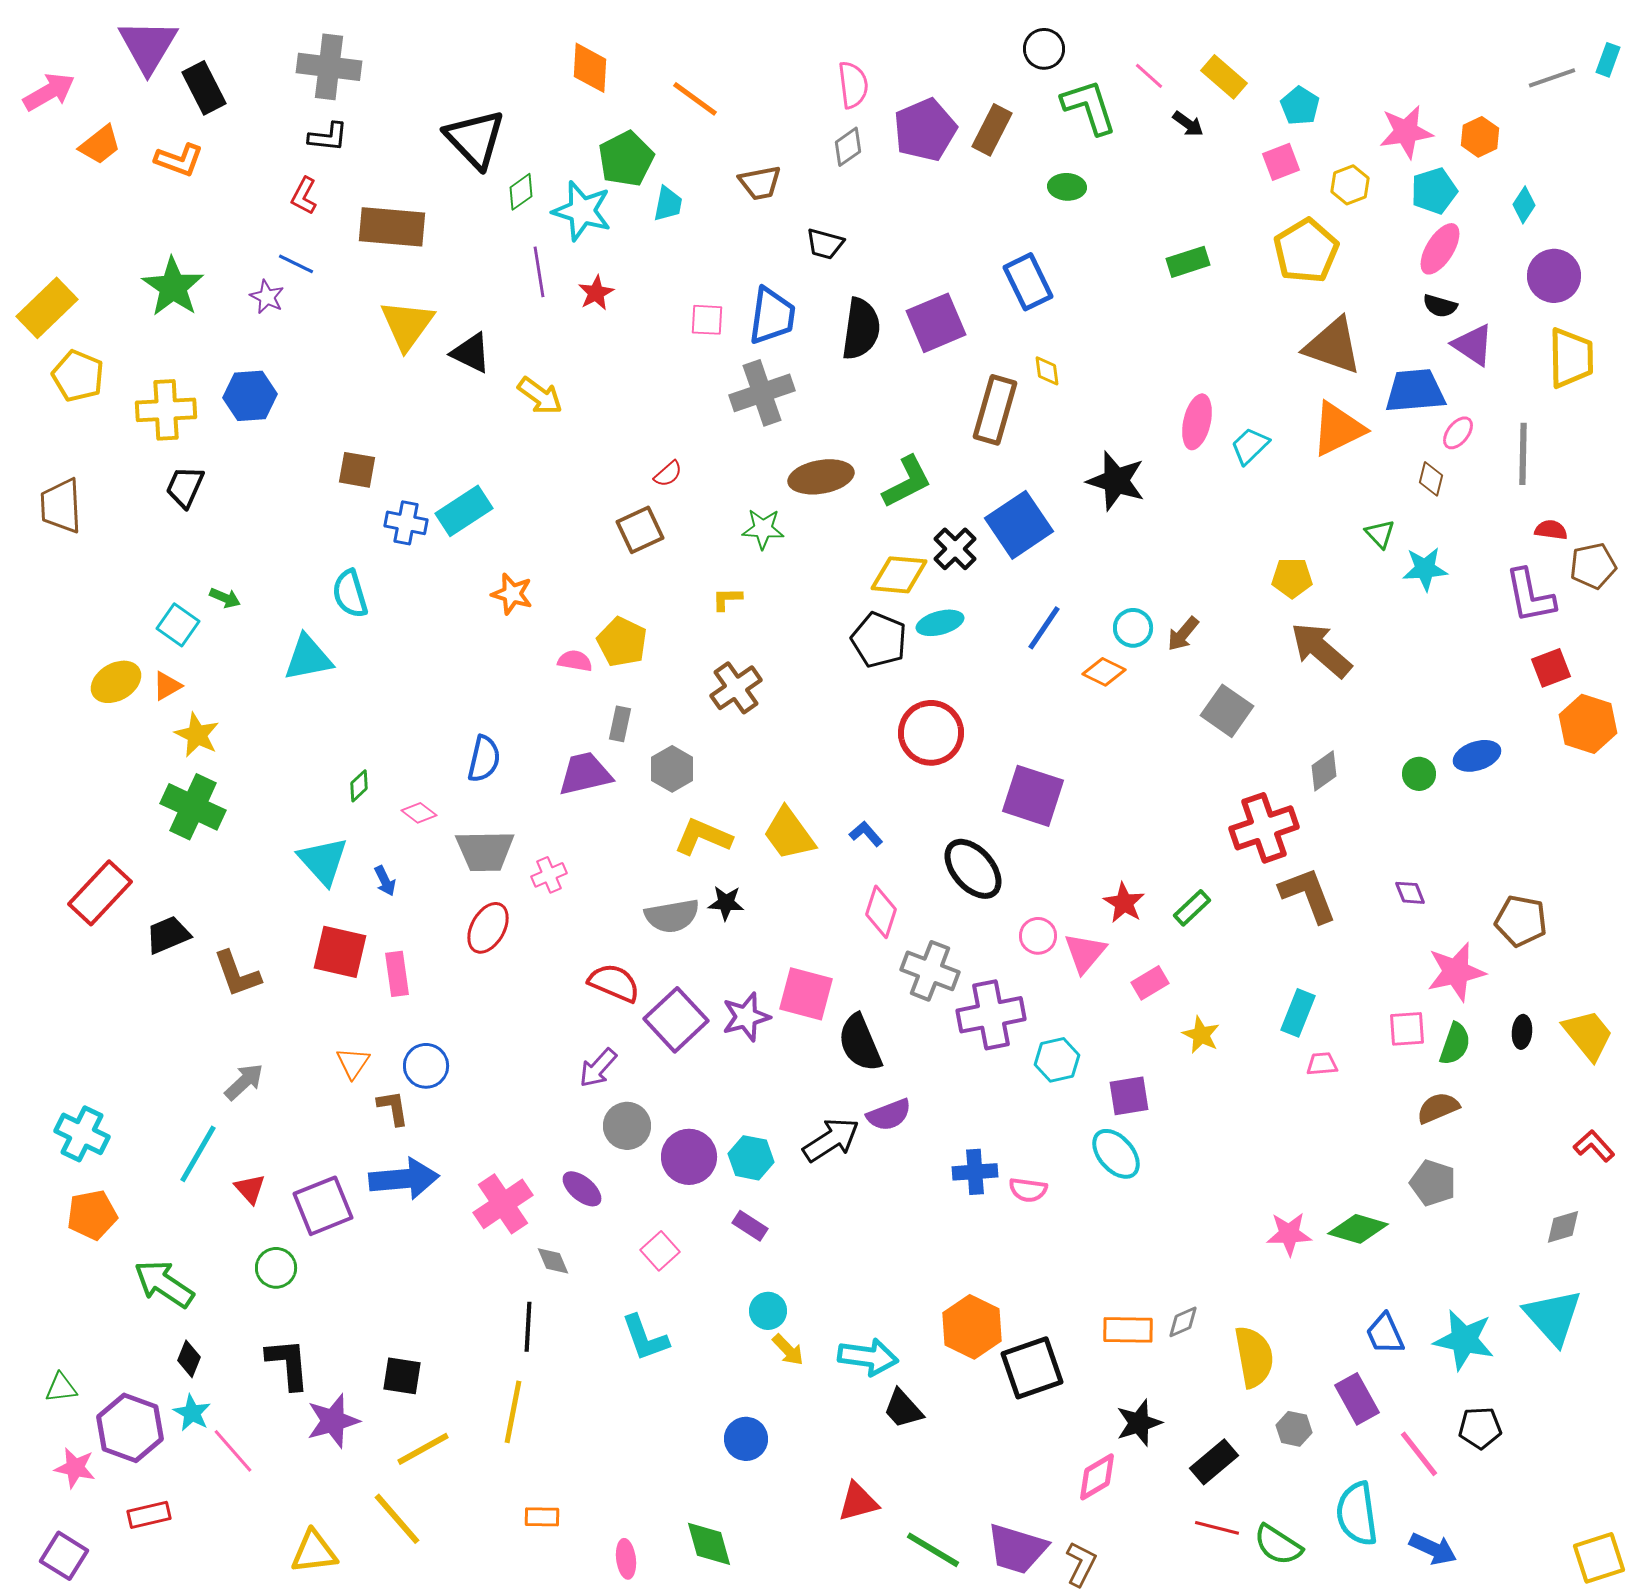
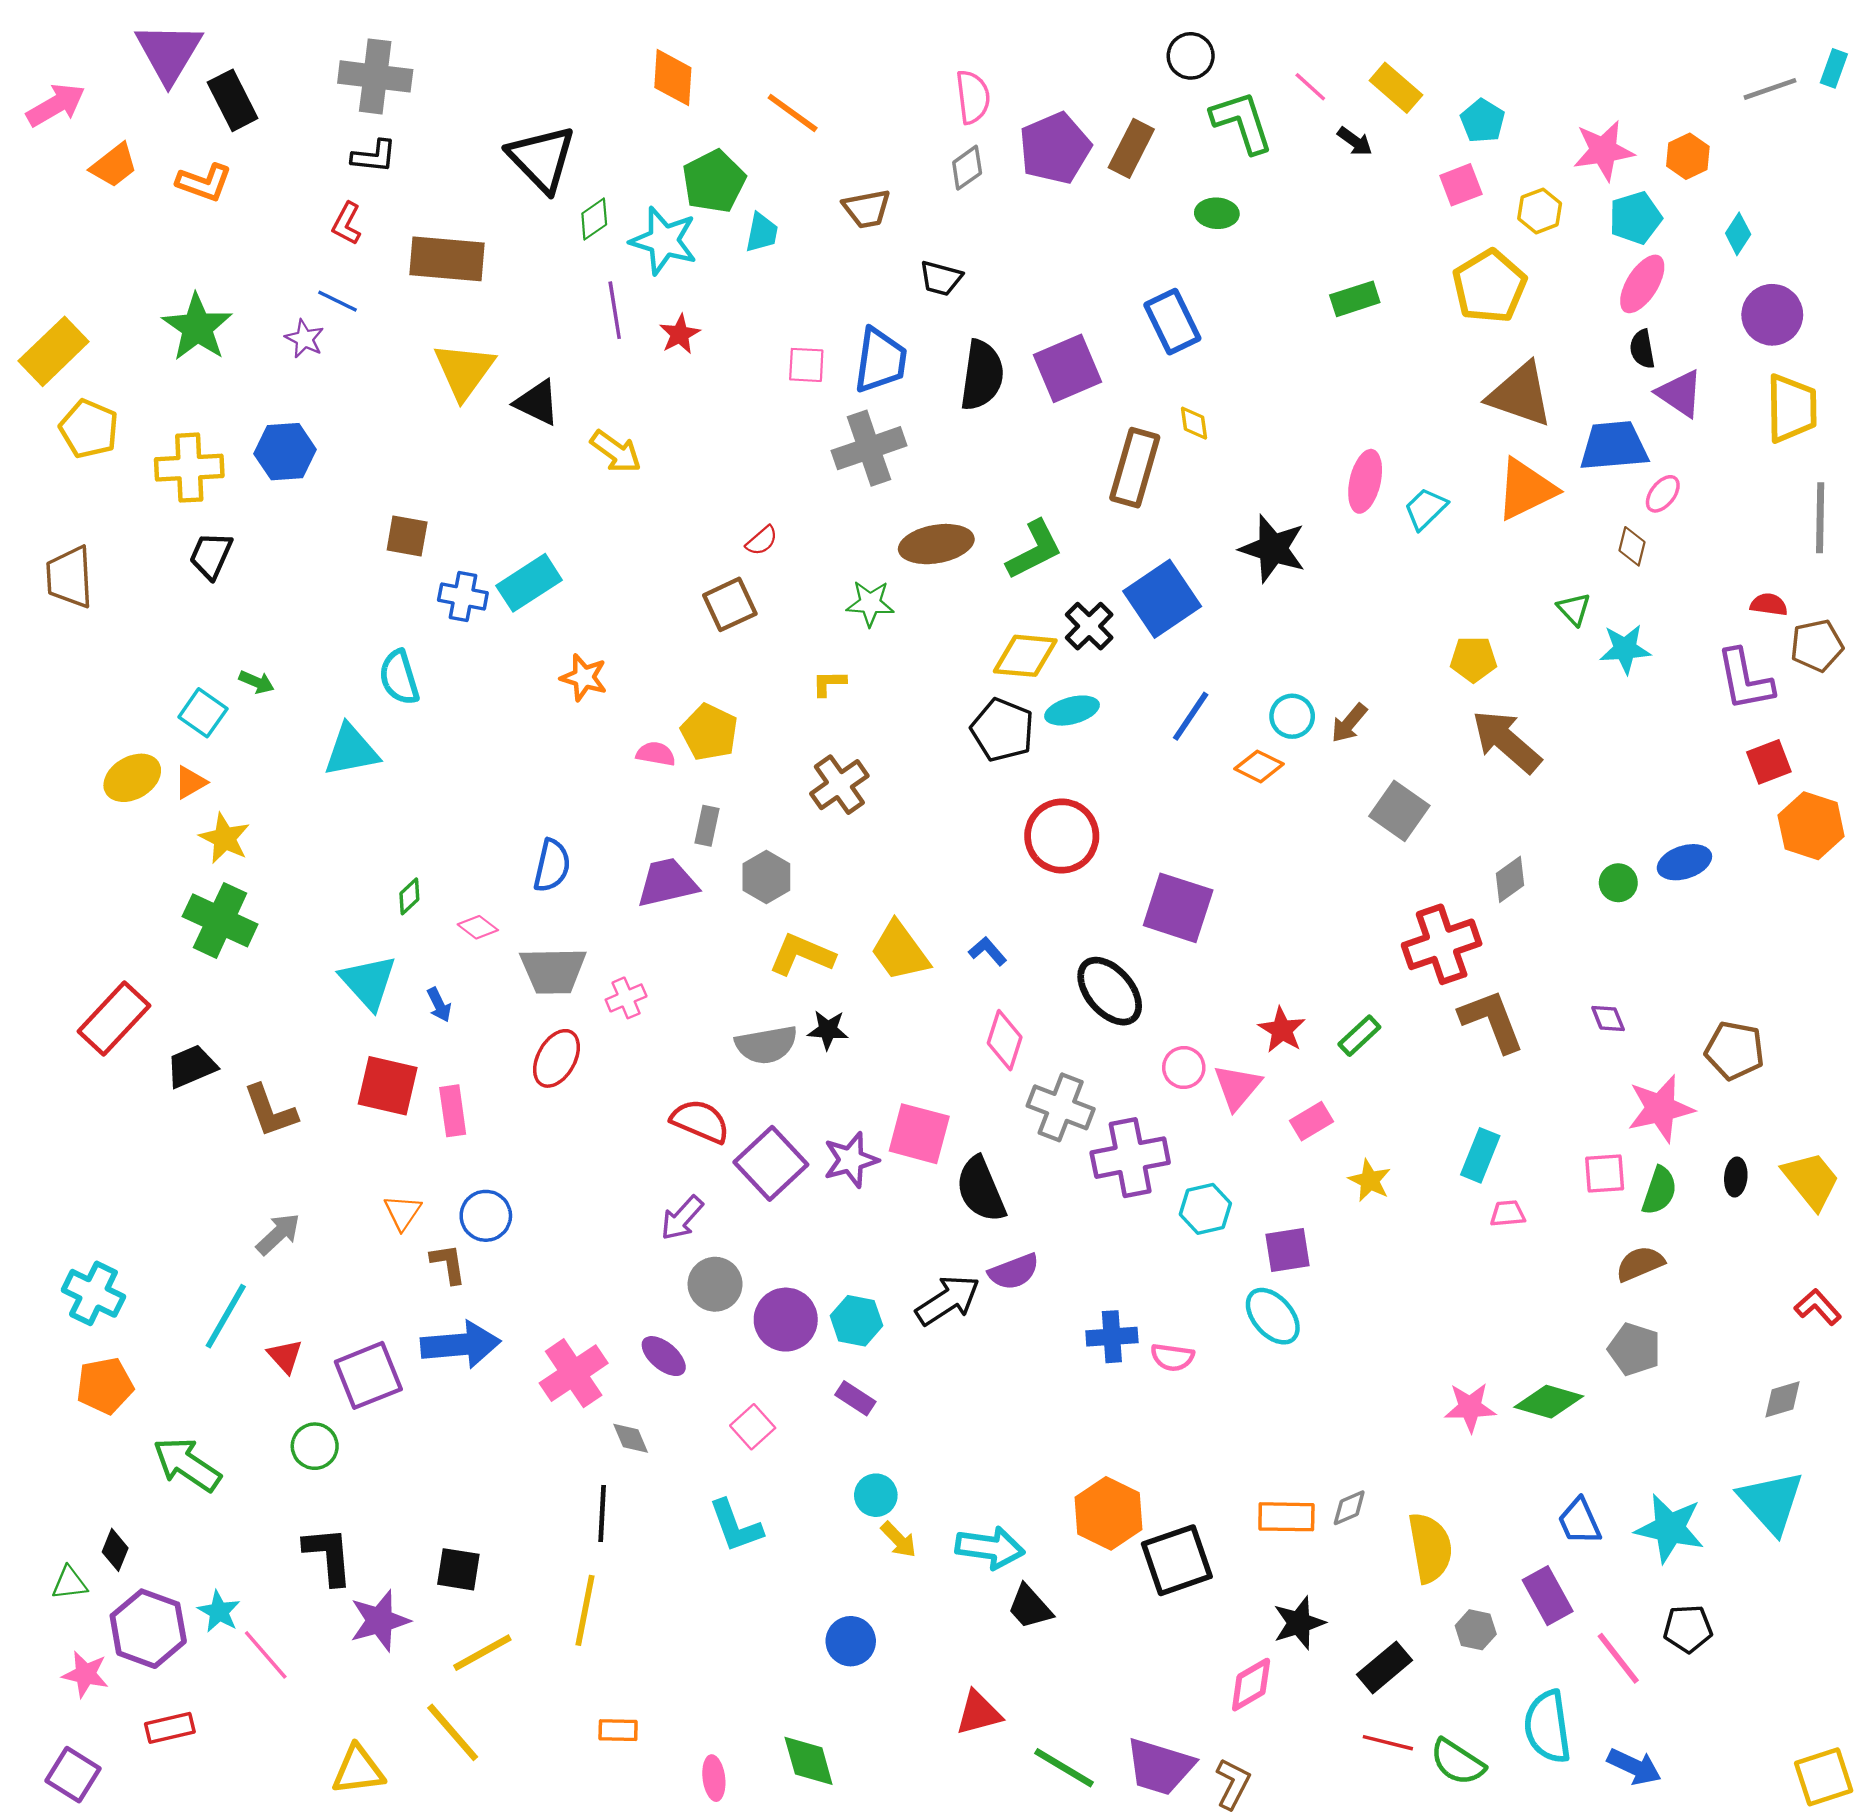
black semicircle: (1440, 306) -> (1642, 349), turned 64
gray line: (1523, 454) -> (1820, 518), moved
black diamond: (189, 1359) -> (115, 1550), moved

